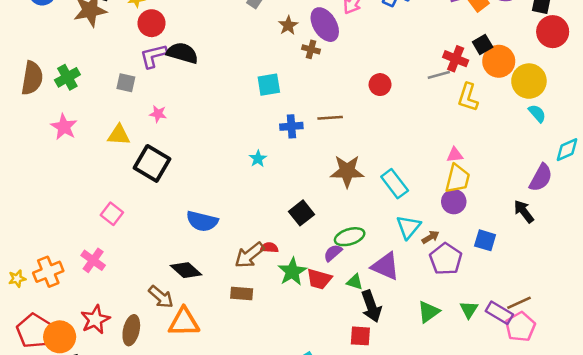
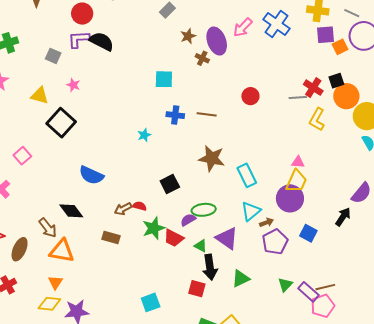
purple circle: (454, 202) -> (290, 198), size x1.4
black arrow: (524, 211) -> (343, 217), turned 60
brown arrow: (250, 255) -> (123, 209), size x0.7
green triangle: (429, 312) -> (241, 278), moved

